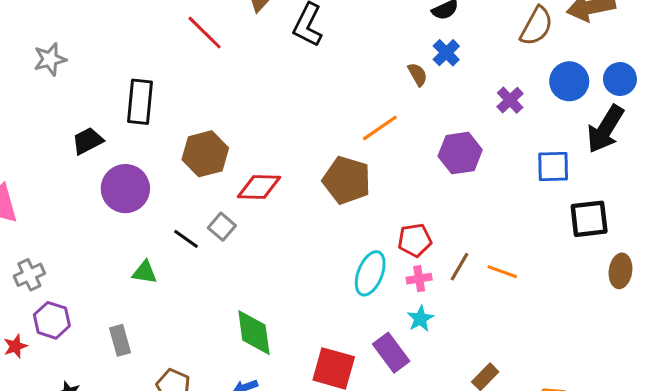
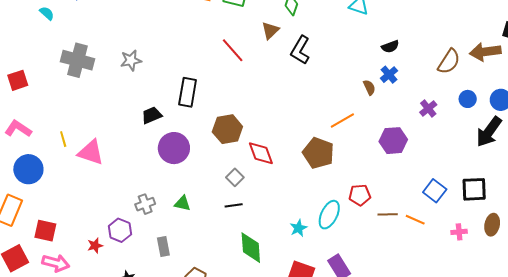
blue circle: (569, 81) -> (468, 99), size x0.7
blue square: (553, 167) -> (435, 191), moved, turned 35
red diamond: (259, 187) -> (261, 153), turned 64
black line: (186, 239) -> (234, 205), moved, turned -48
brown line: (460, 267) -> (388, 214), turned 54
gray cross: (29, 275) -> (145, 204), moved
pink cross: (419, 279) -> (459, 232), moved
cyan star: (420, 319) -> (298, 228), moved

